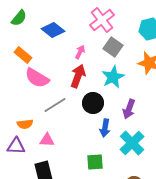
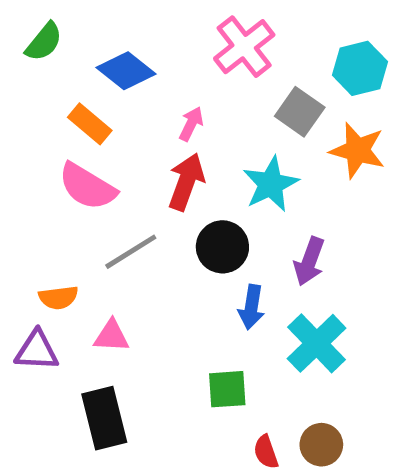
gray square: (113, 47) -> (300, 112), moved
orange rectangle: (23, 55) -> (90, 124), moved

